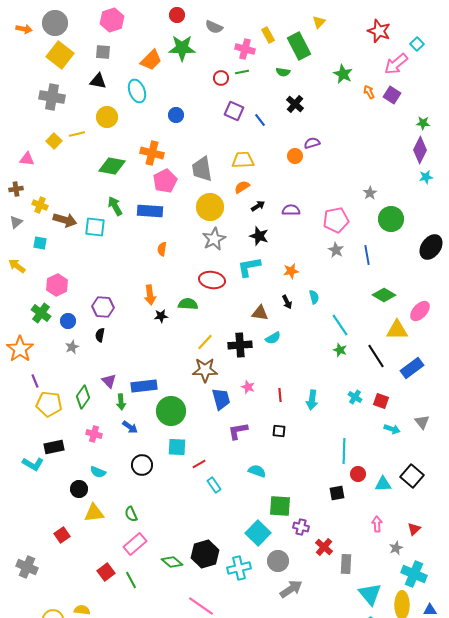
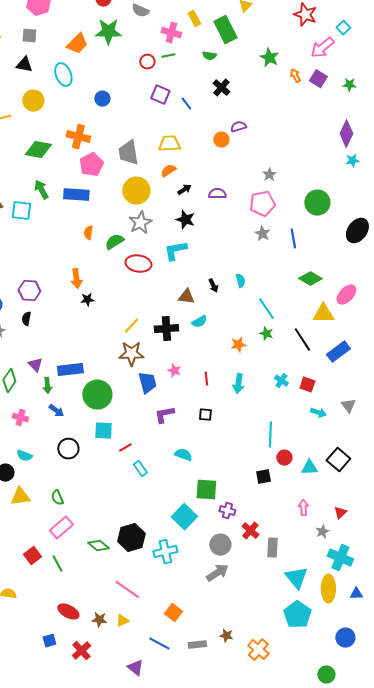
green star: (423, 123) -> (349, 85), moved
gray star: (370, 193) -> (269, 175), moved
orange star: (291, 271) -> (238, 345), moved
green semicircle: (188, 304) -> (114, 242), moved, turned -36
gray circle: (278, 561) -> (220, 545), moved

